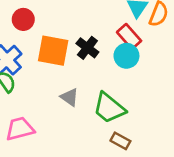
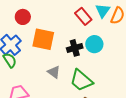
red rectangle: (129, 36) -> (83, 16), moved
black cross: (87, 48) -> (75, 48), moved, turned 35

